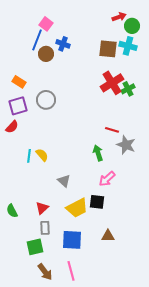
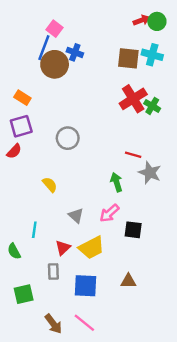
green circle: (132, 26) -> (157, 21), moved
brown circle: (46, 54) -> (55, 64), size x1.5
green cross: (128, 89) -> (152, 106), turned -32
gray circle: (46, 100) -> (68, 138), moved
cyan line: (29, 156) -> (34, 230), moved
pink arrow: (107, 179) -> (109, 213), moved
black square: (97, 202) -> (133, 230), moved
red triangle: (42, 208) -> (63, 248), moved
green square: (35, 247) -> (24, 294), moved
pink line: (71, 271) -> (84, 323), turned -36

